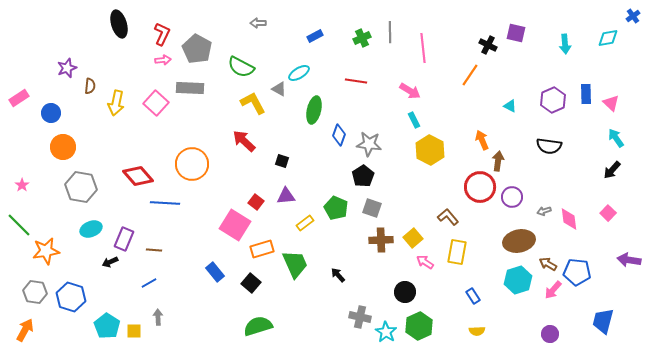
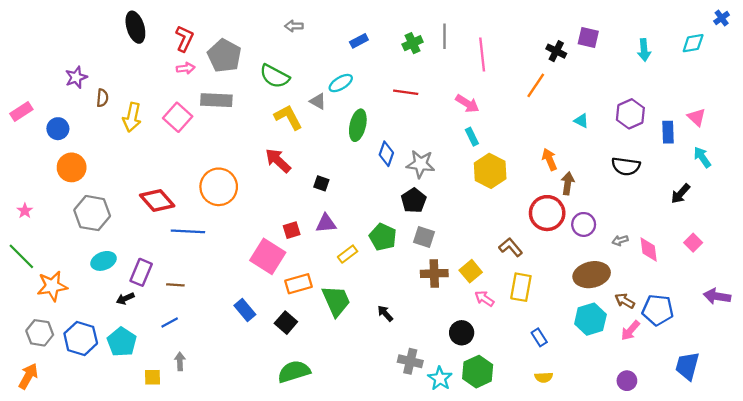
blue rectangle: (586, 94) -> (668, 132), moved
black arrow: (612, 170) -> (681, 194), moved
red square: (256, 202) -> (292, 230), turned 35
cyan pentagon: (107, 326) -> (122, 342), moved

